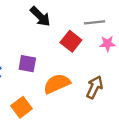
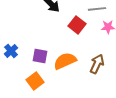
purple square: (27, 64) -> (40, 56), moved

